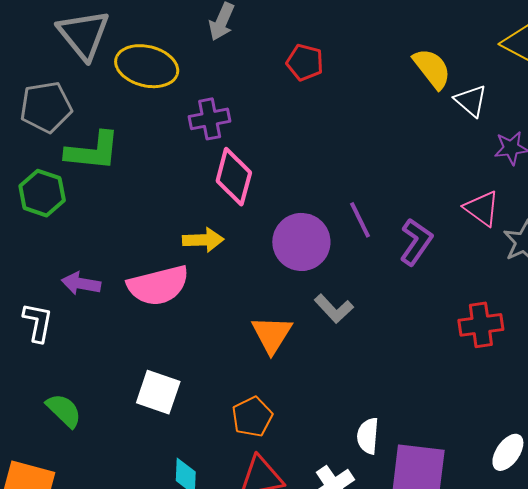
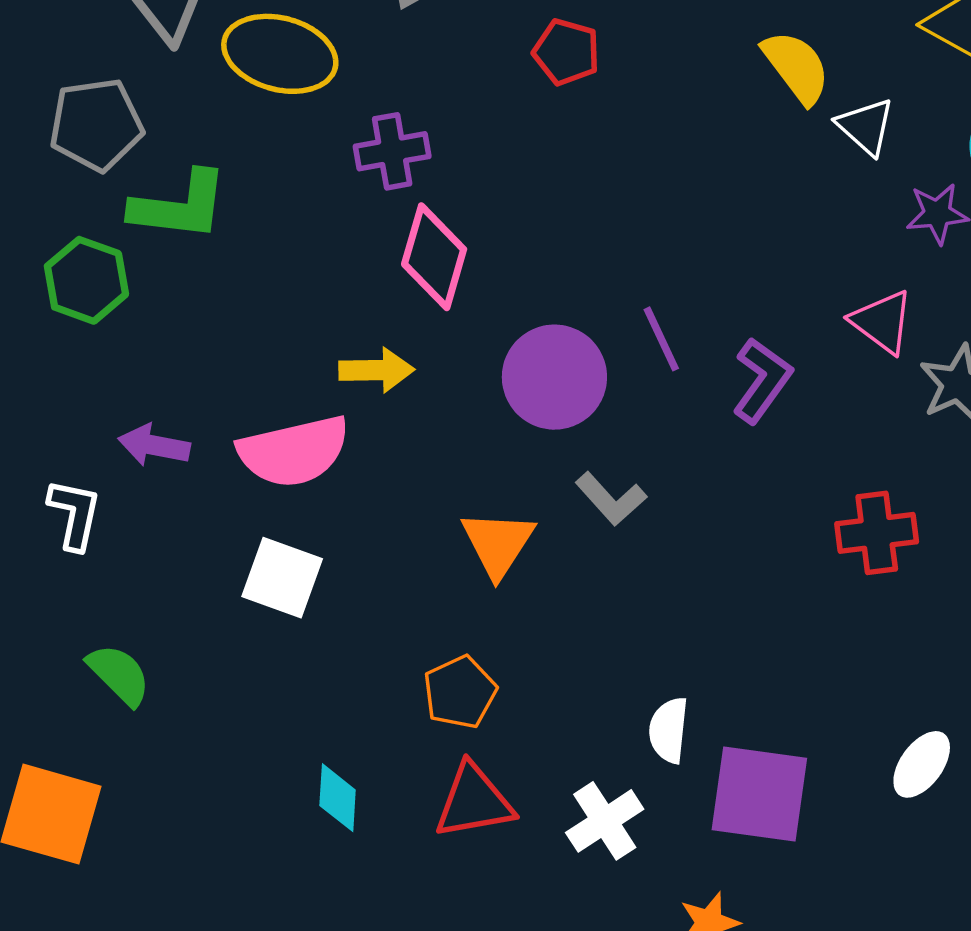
white square: (158, 392) -> (282, 578), moved

